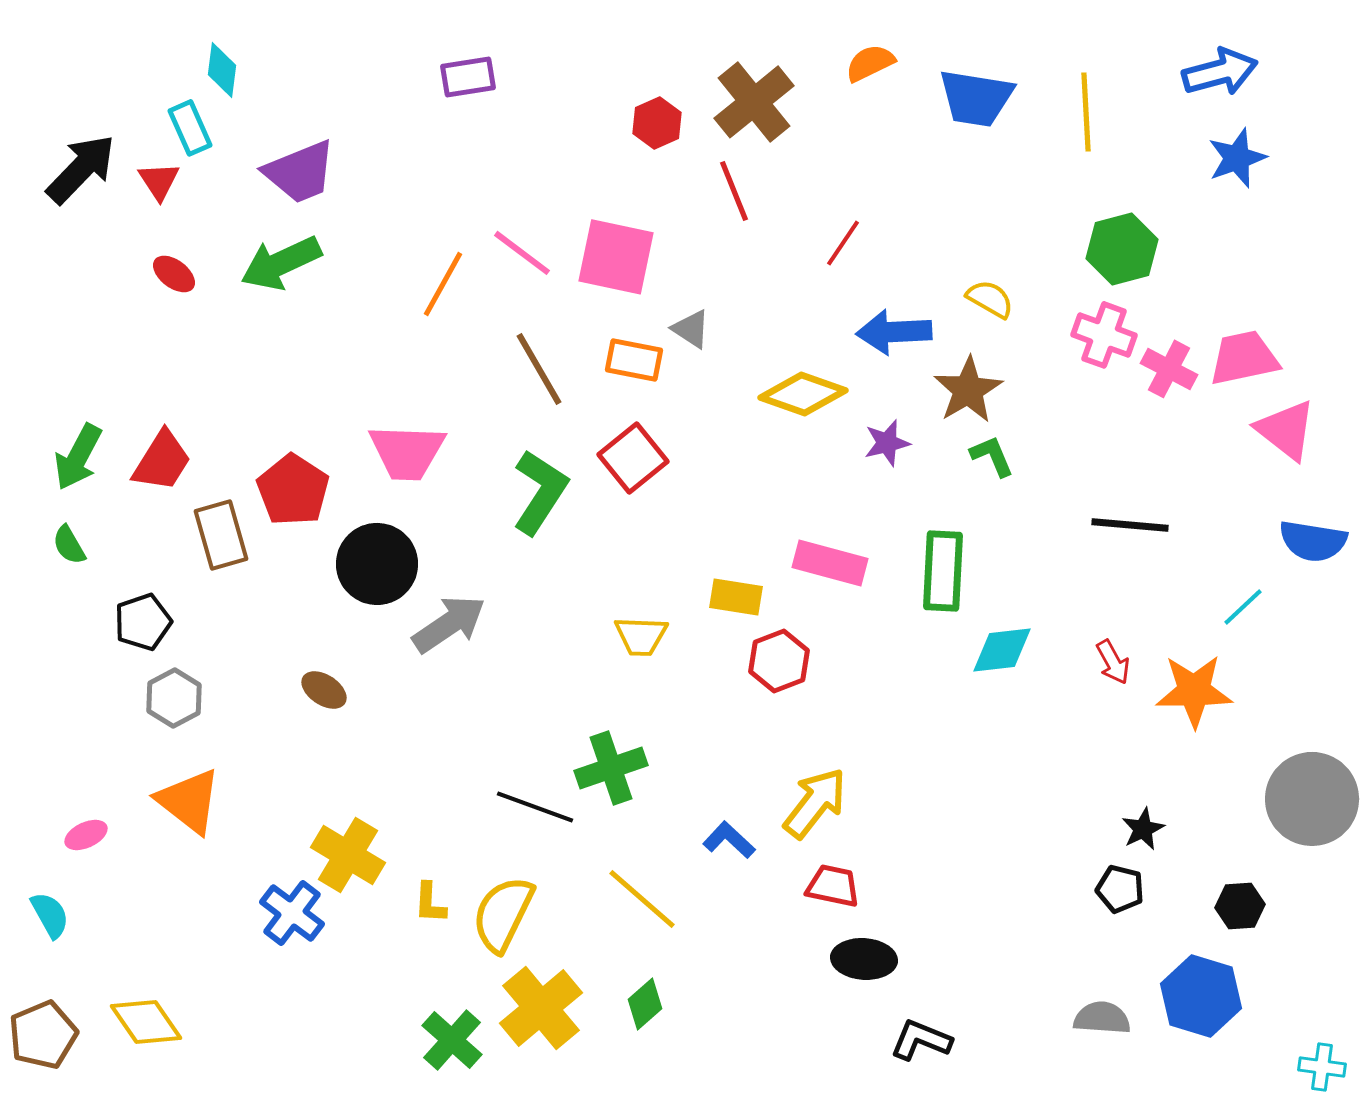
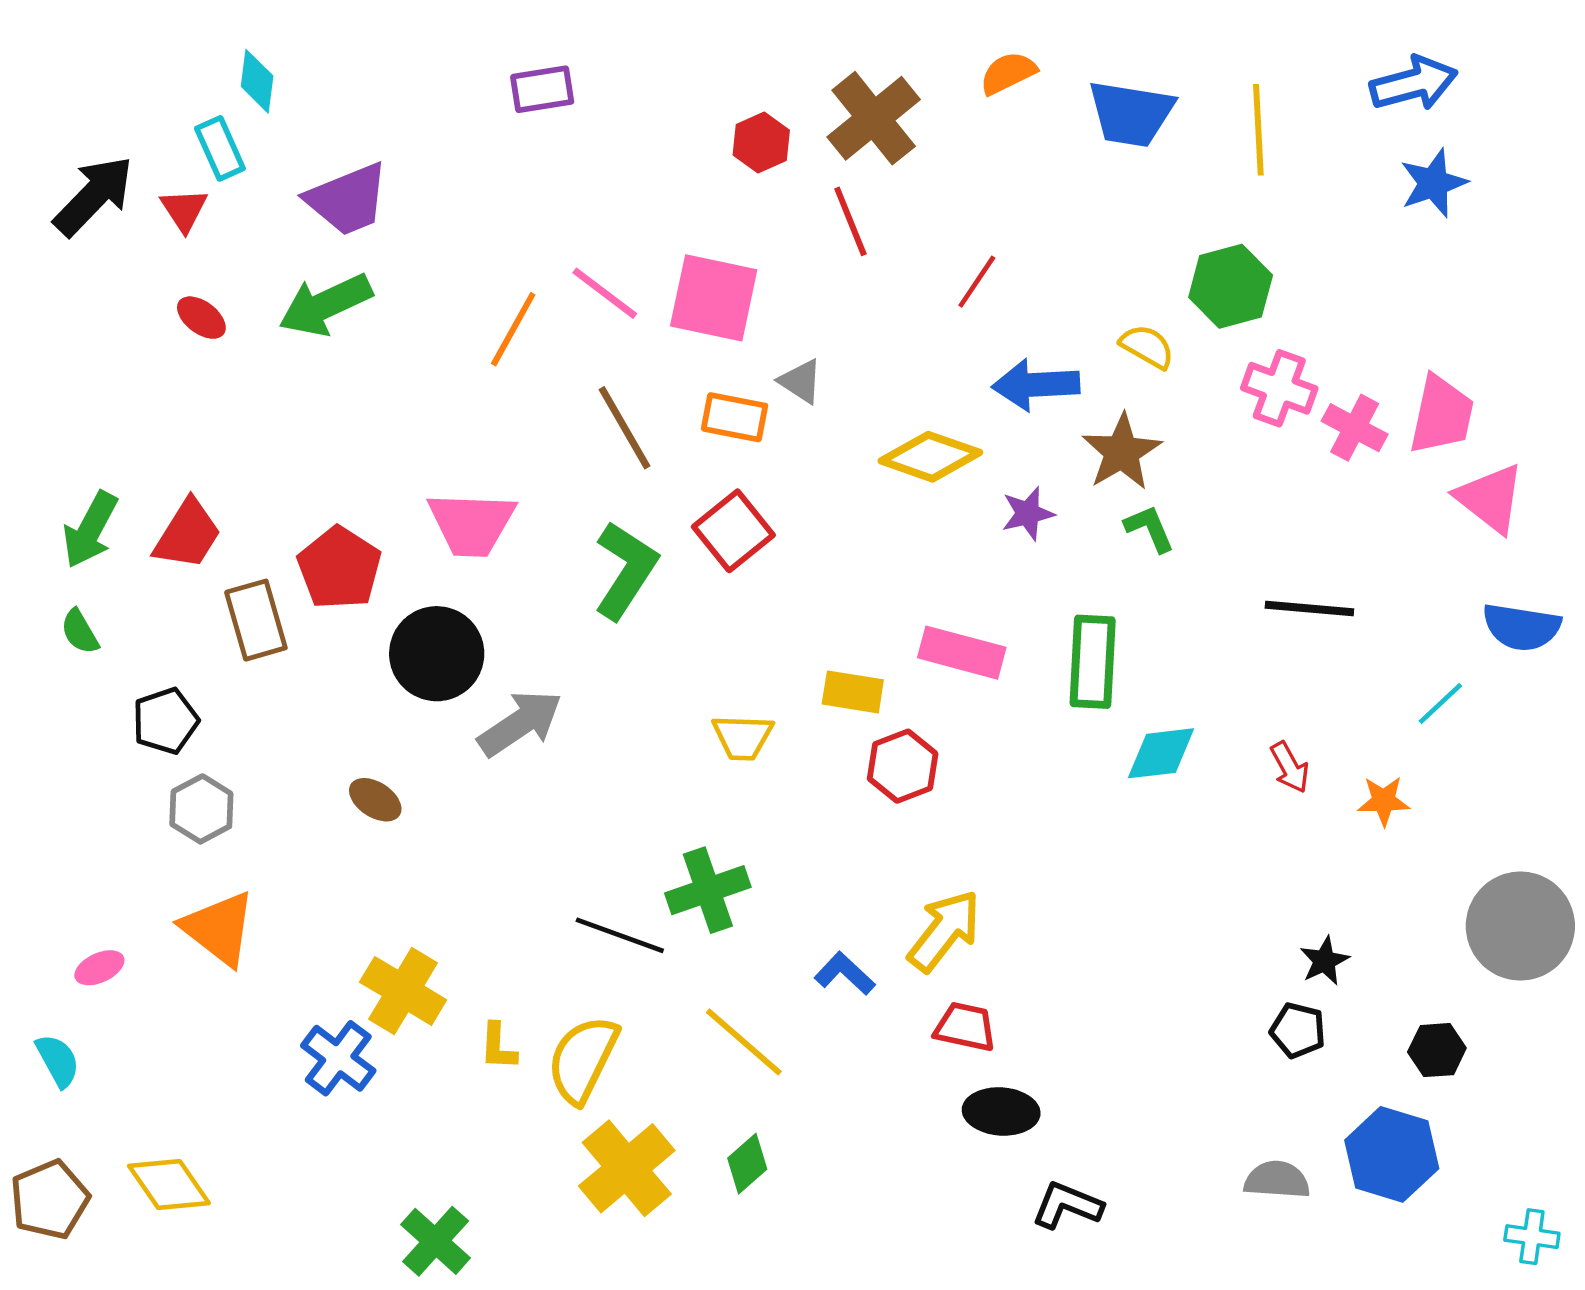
green hexagon: (1122, 249) -> (1231, 286), moved
pink trapezoid: (1244, 358) -> (1442, 415), turned 114
orange star: (1194, 691) -> (1384, 801), size x0.6
green cross: (452, 1040) -> (436, 1241), moved

